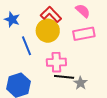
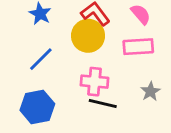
blue line: (26, 46) -> (41, 59), moved, turned 60
gray star: (80, 83) -> (150, 91), moved

